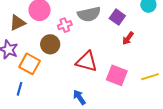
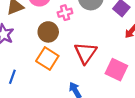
red triangle: (87, 62) -> (86, 53), turned 45
orange square: (30, 64) -> (47, 58), moved

